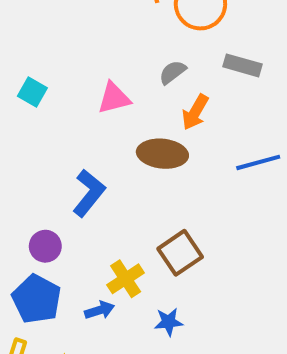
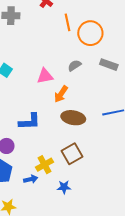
orange arrow: (195, 112) -> (61, 94), moved
brown ellipse: (162, 154) -> (73, 118), moved
blue L-shape: (89, 193) -> (30, 122), turned 45

